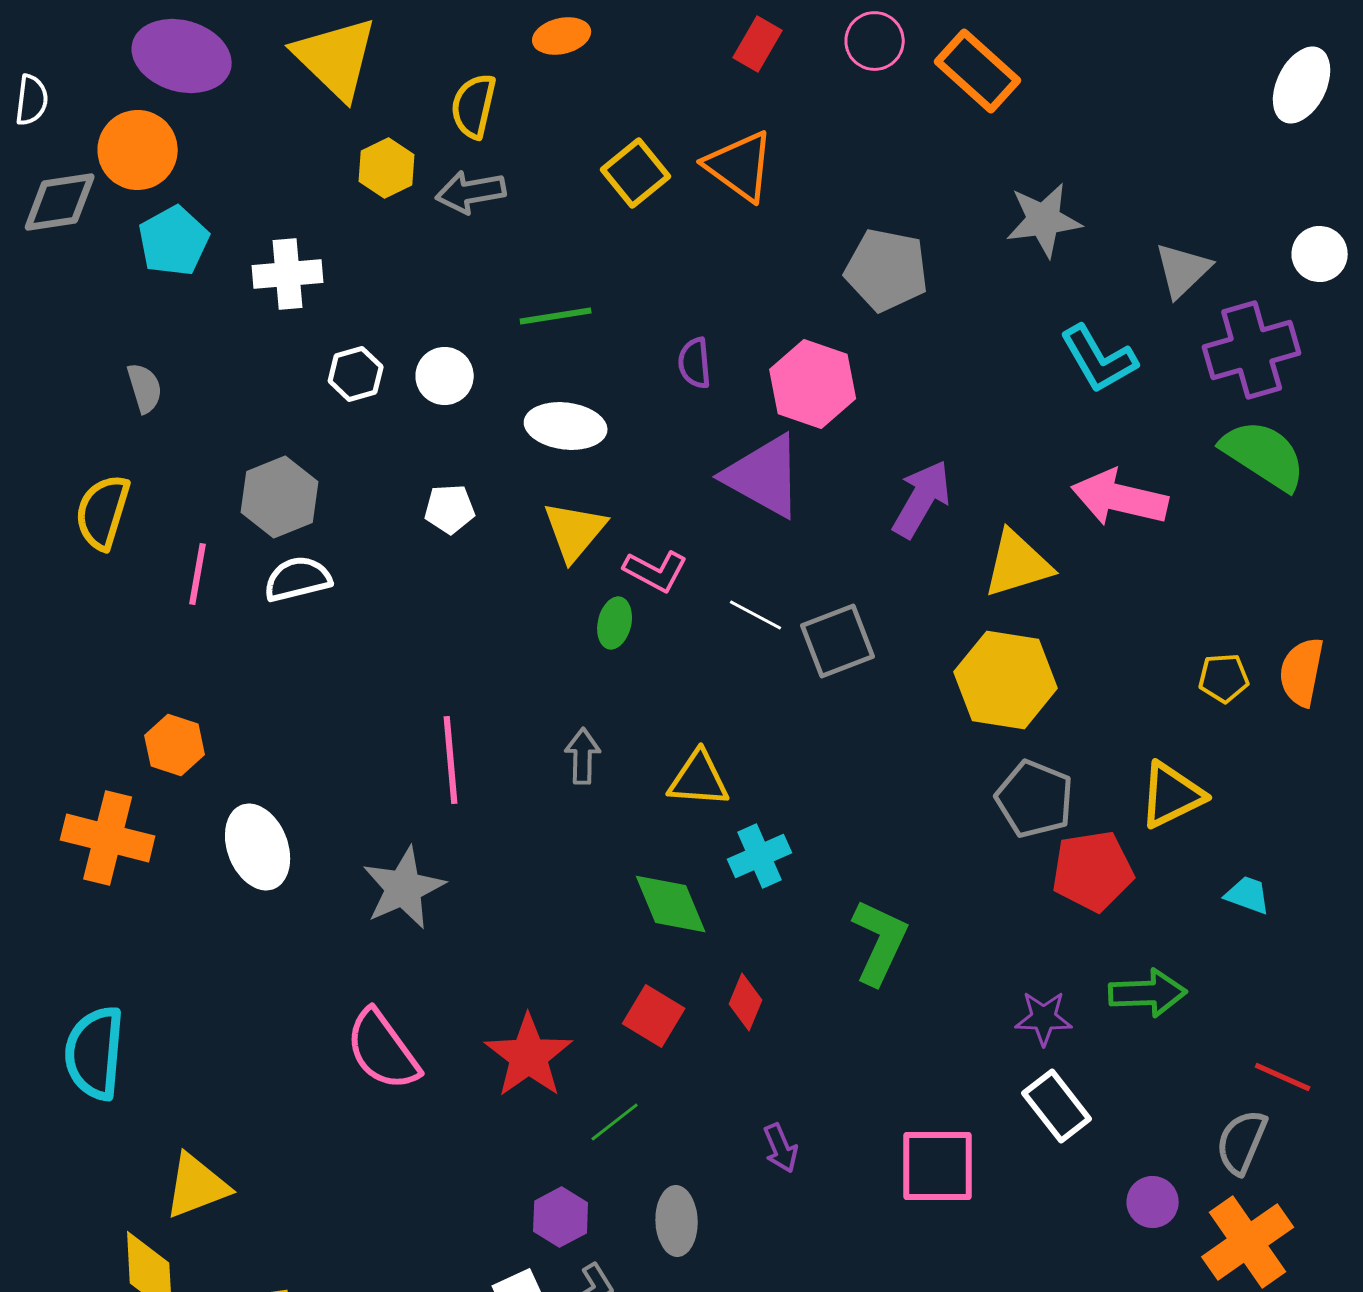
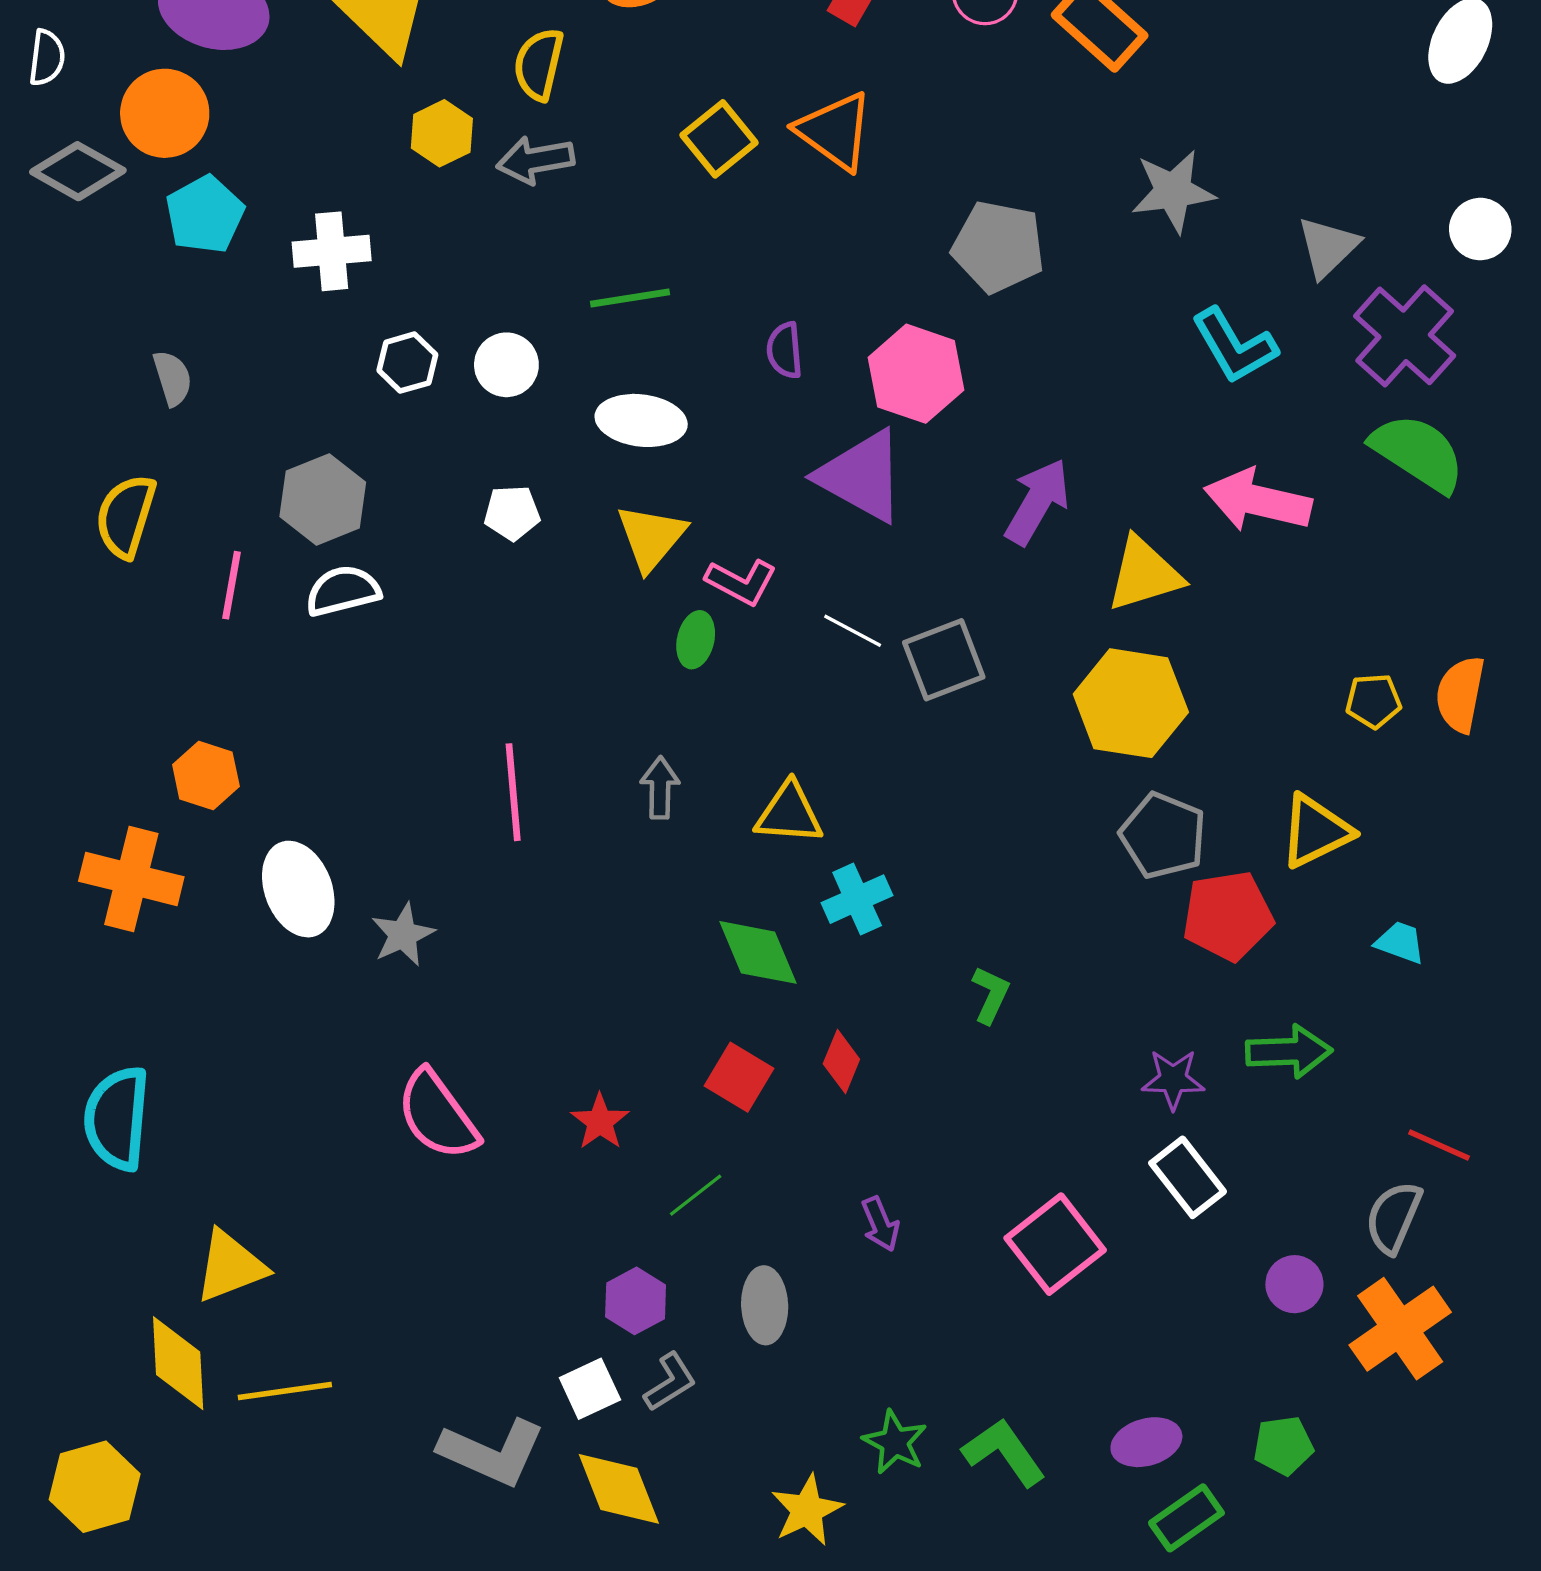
gray diamond: (60, 202) -> (78, 171), turned 38
purple cross: (1252, 350) -> (1405, 336), turned -32
gray star: (404, 888) -> (403, 935), moved, size x0.7
green L-shape: (880, 942) -> (991, 995), size x0.6
red star: (529, 1056) -> (600, 1122), size x0.6
pink square: (938, 1166) -> (1055, 1244), turned -38

